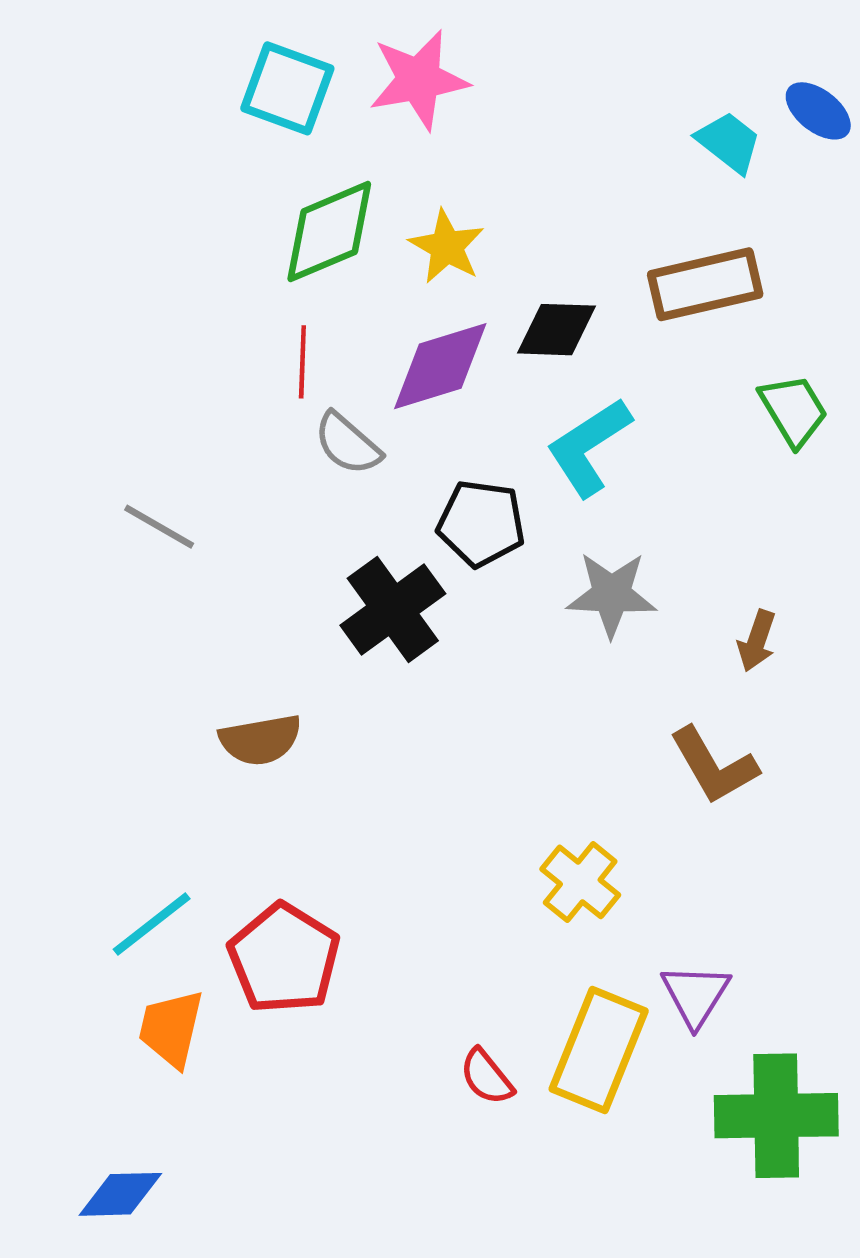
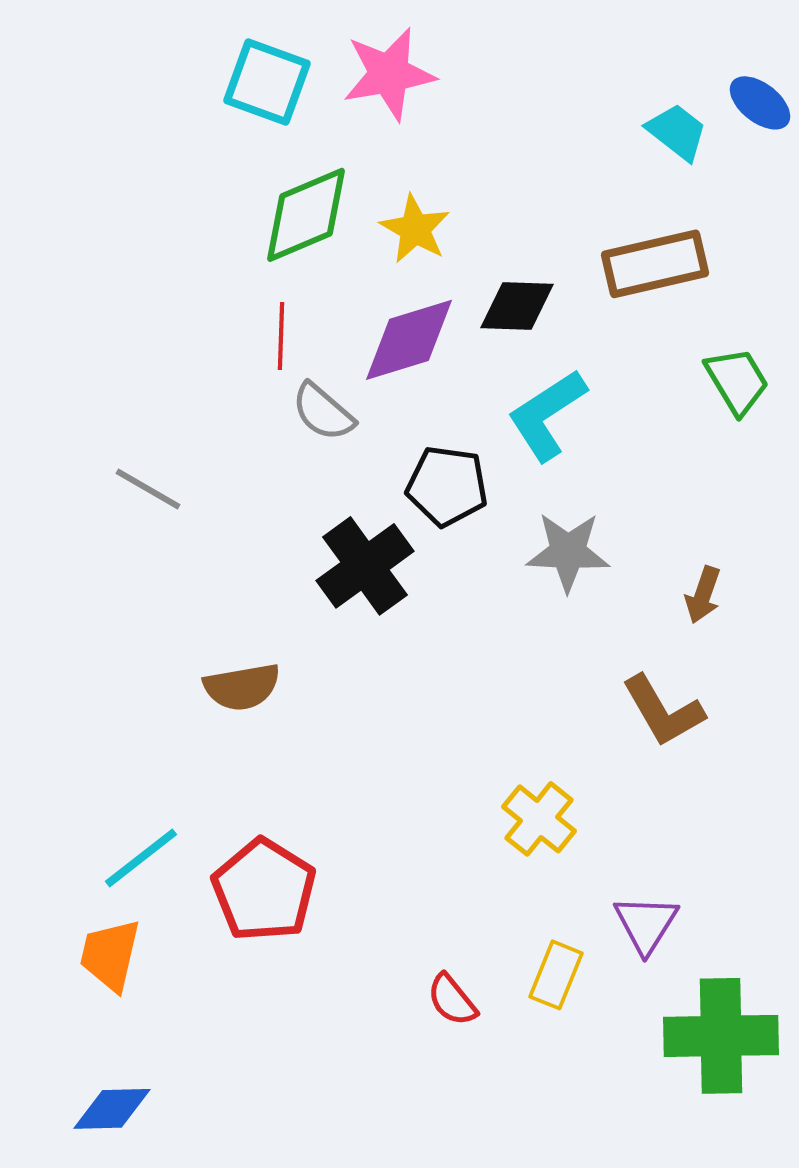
orange trapezoid: (171, 1028) -> (110, 955), moved
yellow rectangle: (599, 1050) -> (556, 975), size x0.6

